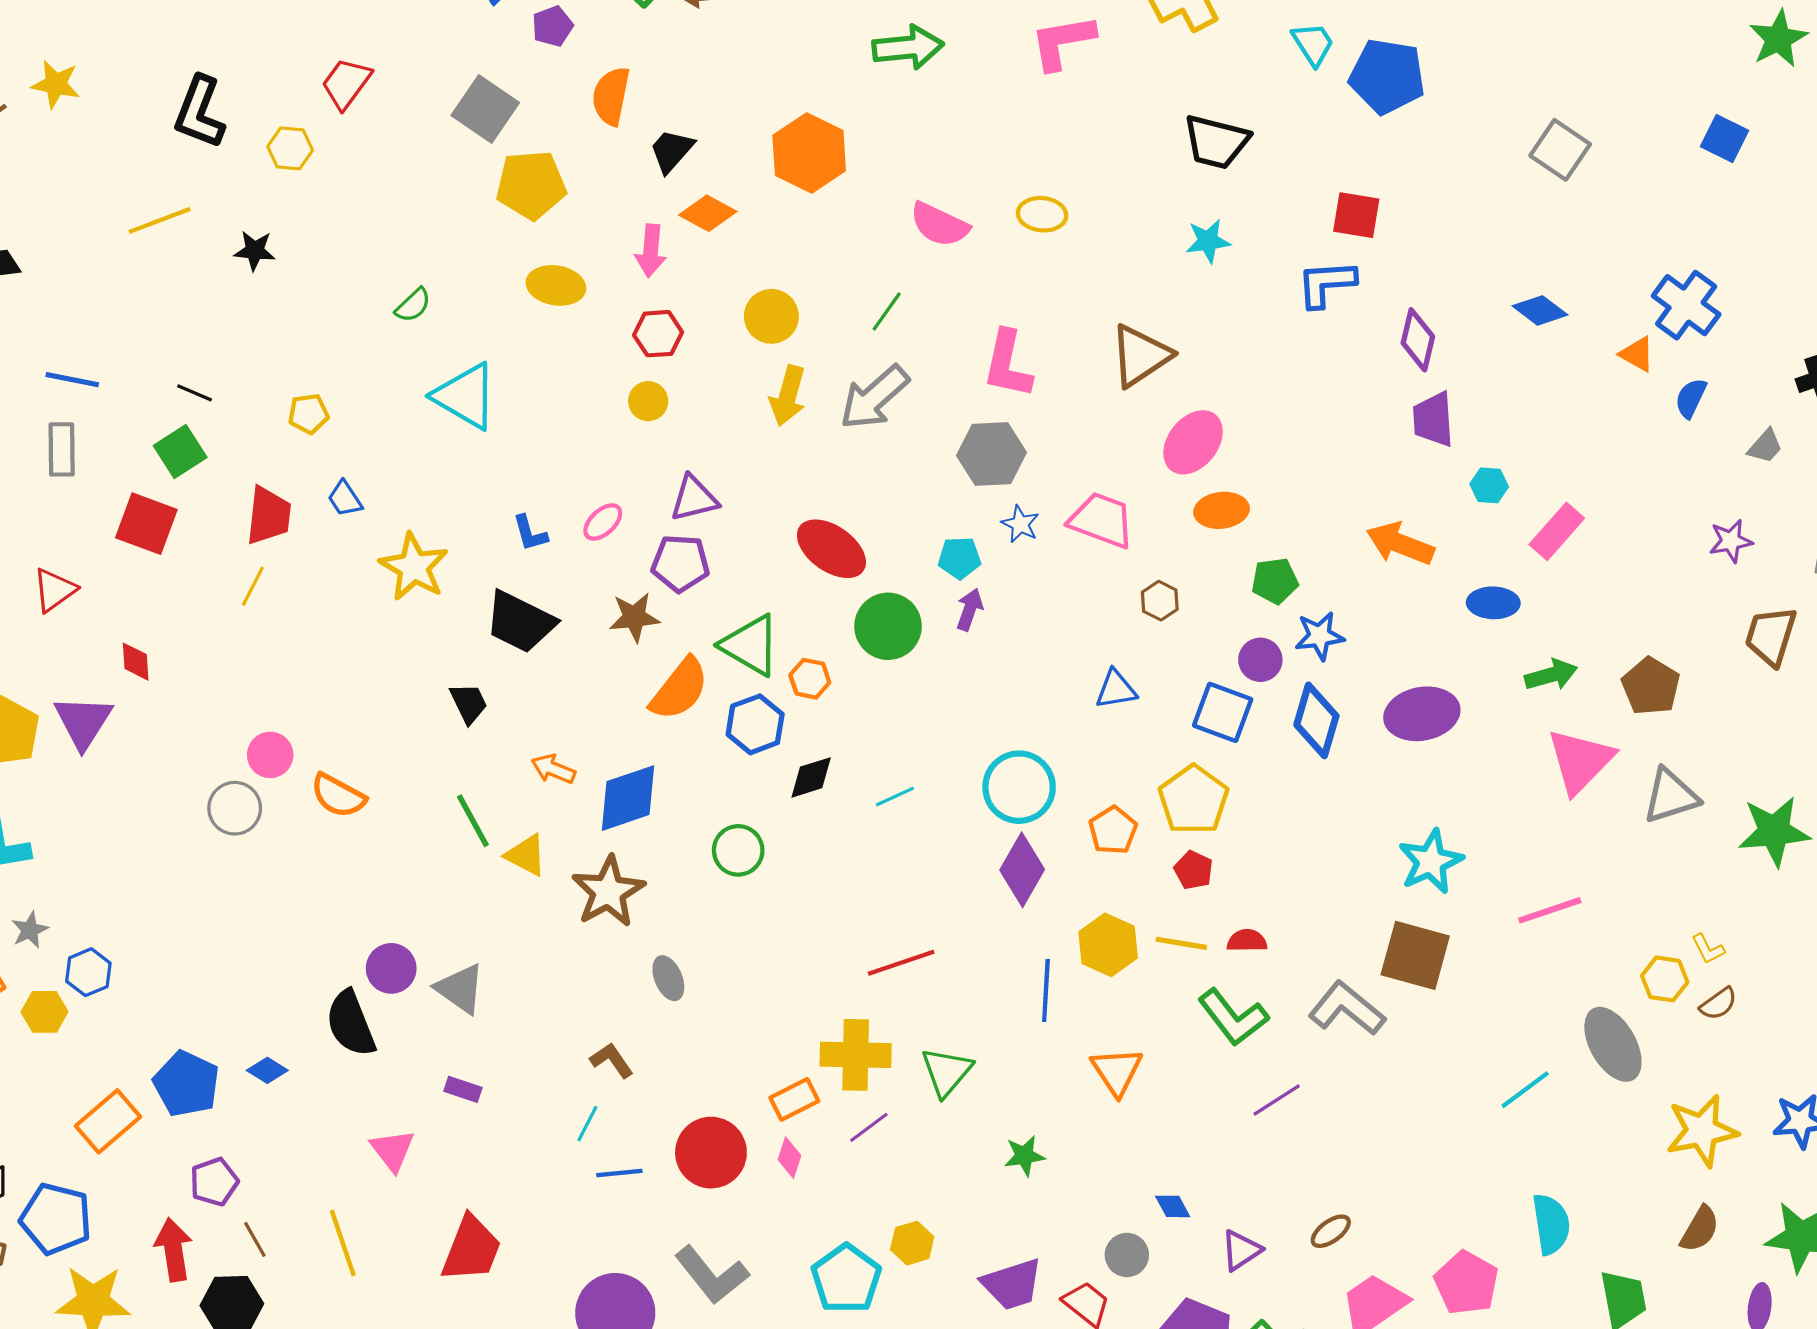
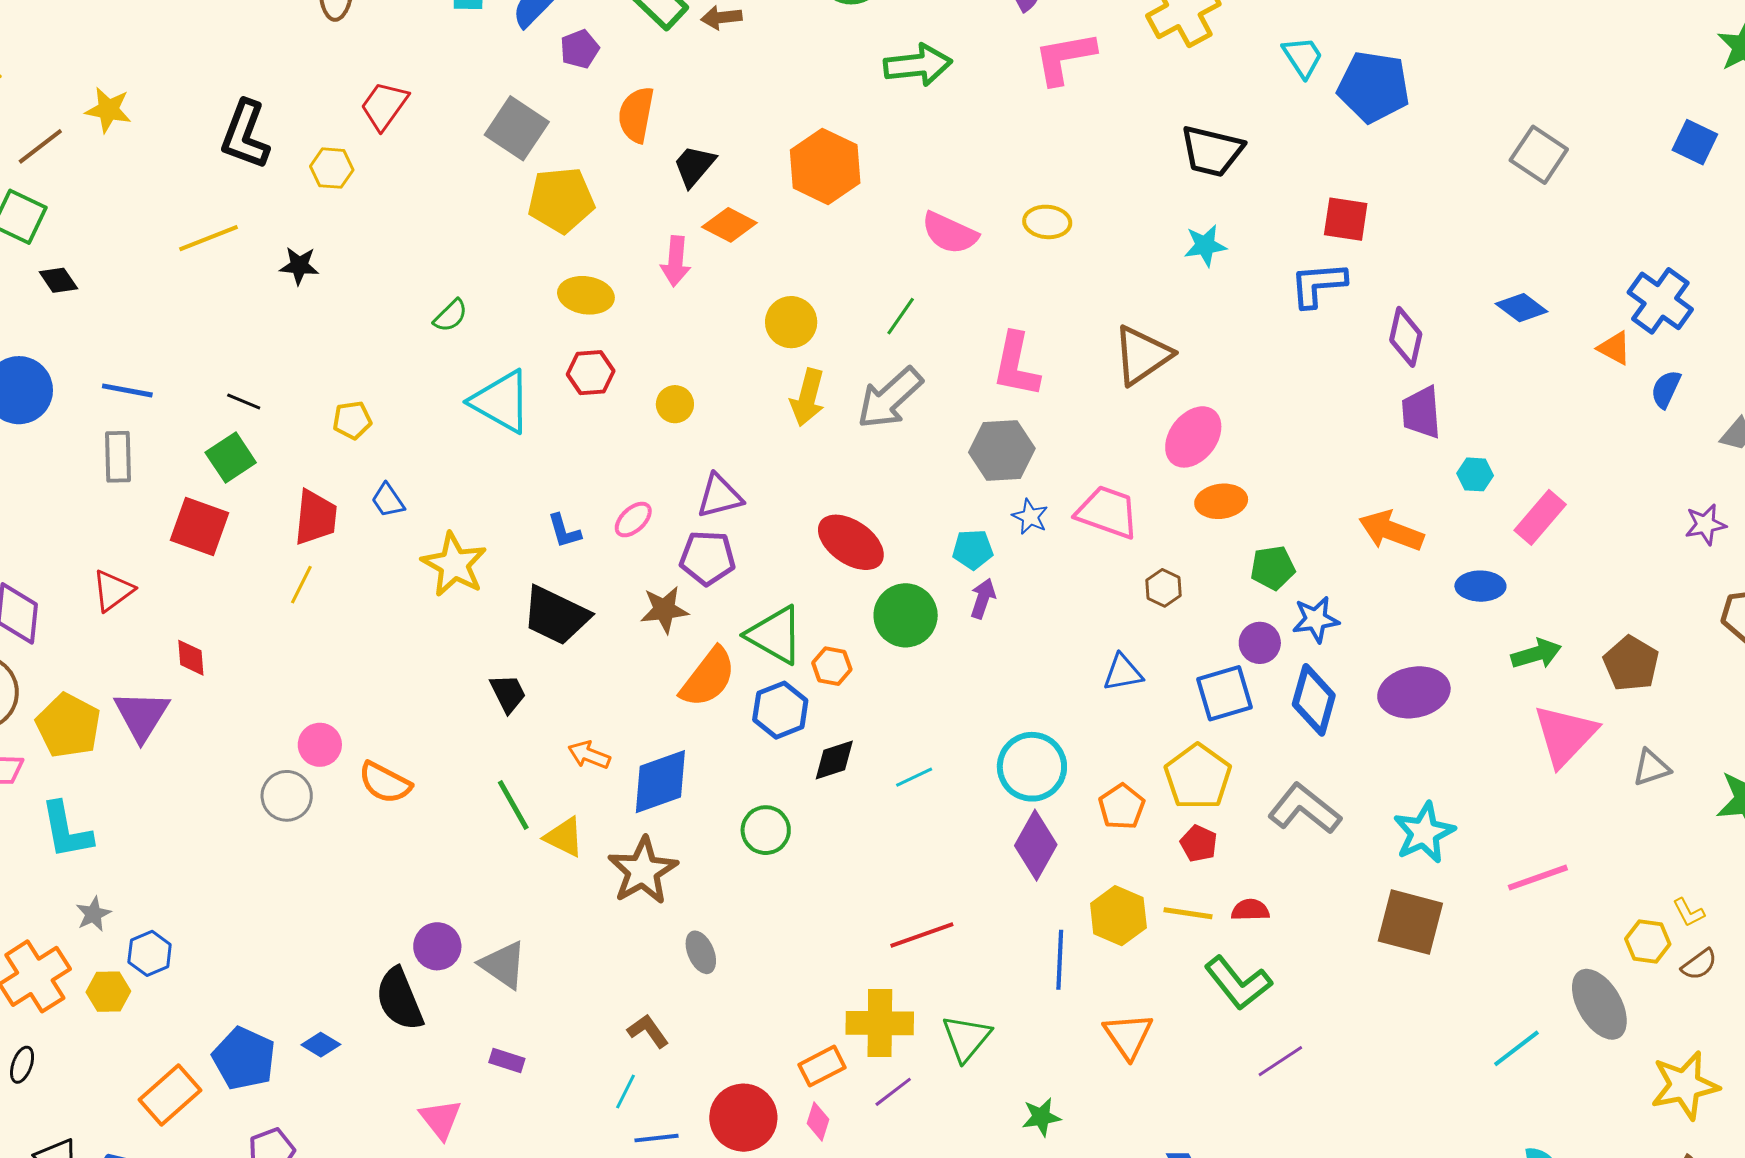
red hexagon: (658, 334) -> (591, 373), moved
blue square: (1223, 712) -> (1225, 693), turned -36
gray triangle: (1671, 796) -> (1651, 768), size x0.7
gray L-shape: (1347, 1008) -> (1304, 809), moved

